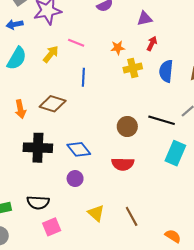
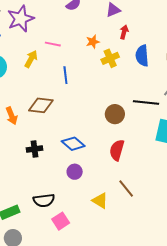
black cross: (38, 148) -> (35, 149), size x0.6
red semicircle: (123, 164) -> (117, 150), turned 115
brown line: (132, 216) -> (126, 188), moved

